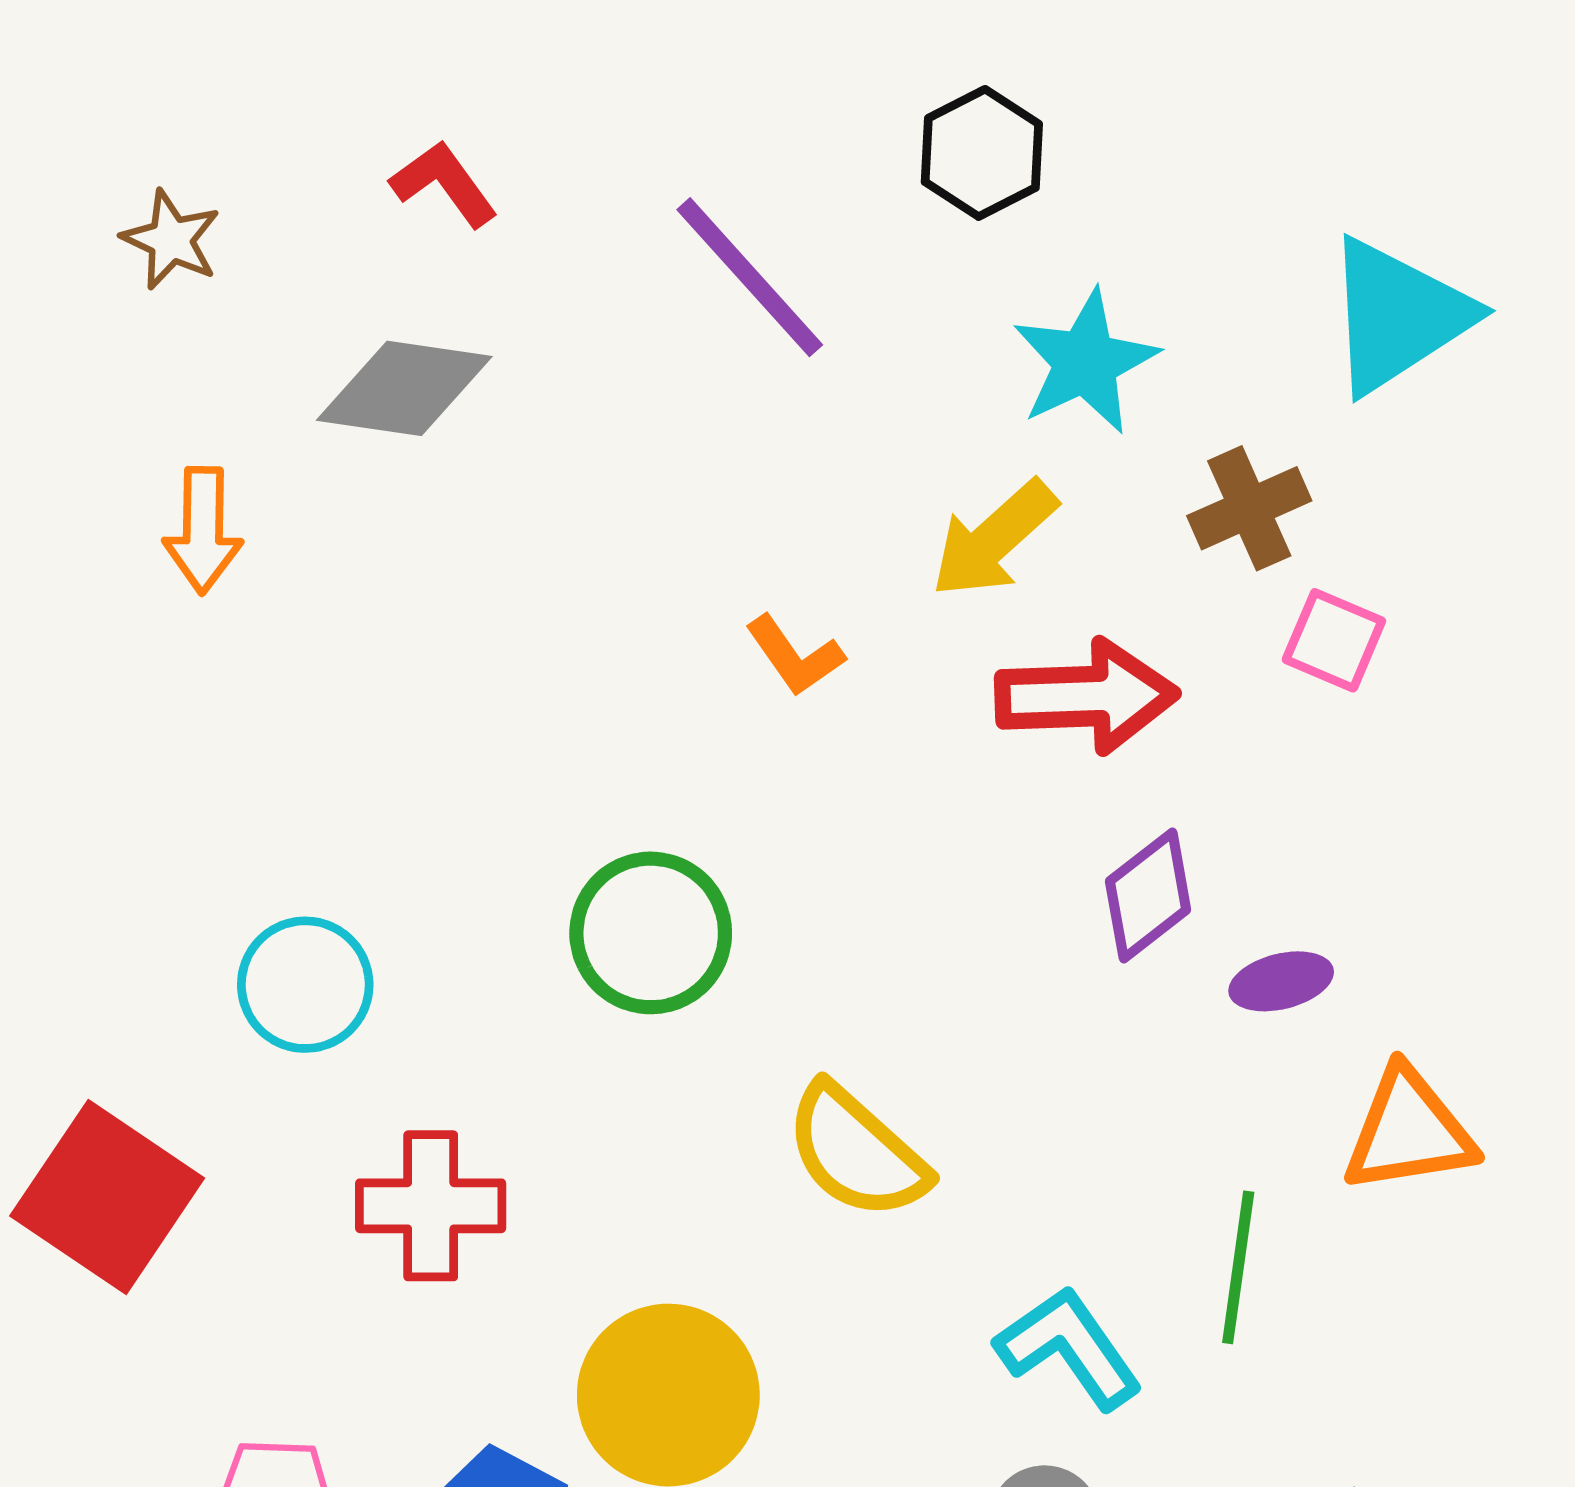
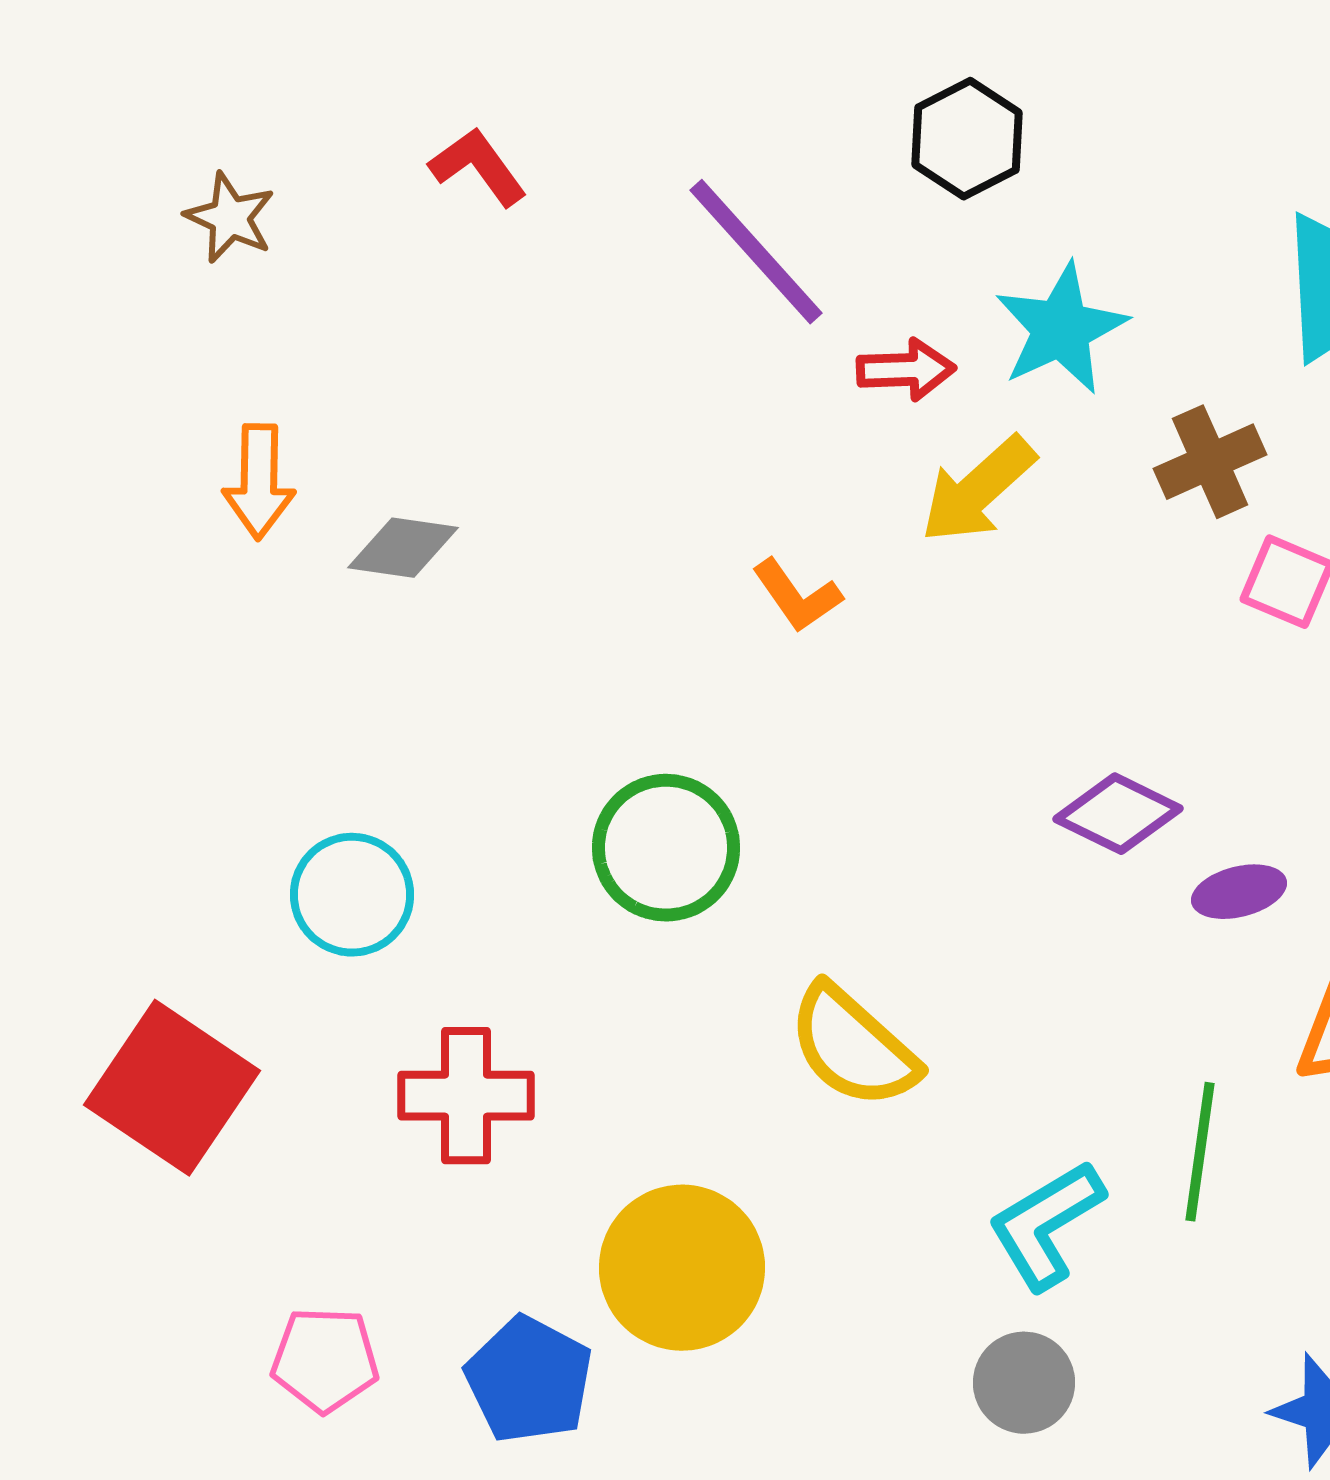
gray diamond: (404, 388) -> (403, 548), moved, size x0.7
red arrow: (1086, 696) -> (906, 370), moved, size x0.6
purple diamond: (1148, 896) -> (1118, 814), turned 64
cyan L-shape: (1069, 1348) -> (1046, 1225), turned -86

